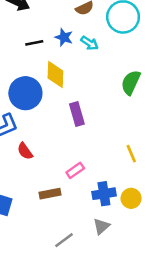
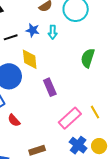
cyan arrow: (90, 43) -> (53, 32), turned 64
pink rectangle: (75, 170) -> (70, 118), moved, size x1.6
blue cross: (104, 194) -> (78, 145), turned -36

